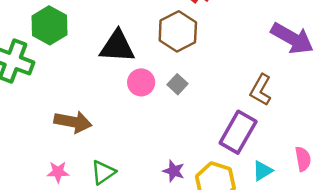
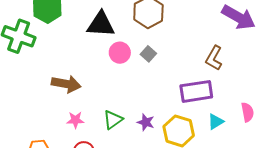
purple rectangle: (238, 132) -> (196, 91), turned 52
pink star: (58, 172) -> (75, 120), moved
green triangle: (103, 172) -> (113, 120), moved

